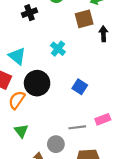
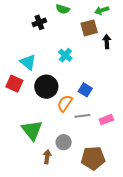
orange semicircle: (17, 100) -> (65, 103), moved
gray line: (77, 127) -> (82, 116), moved
green triangle: (21, 131) -> (32, 130), size x1.6

